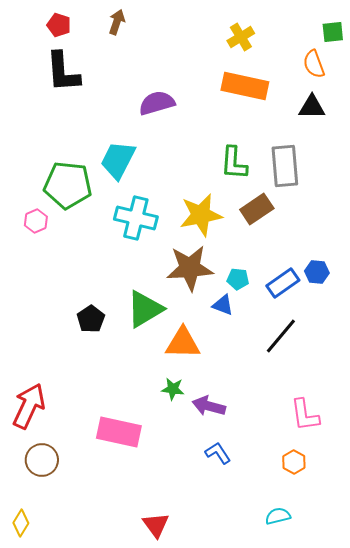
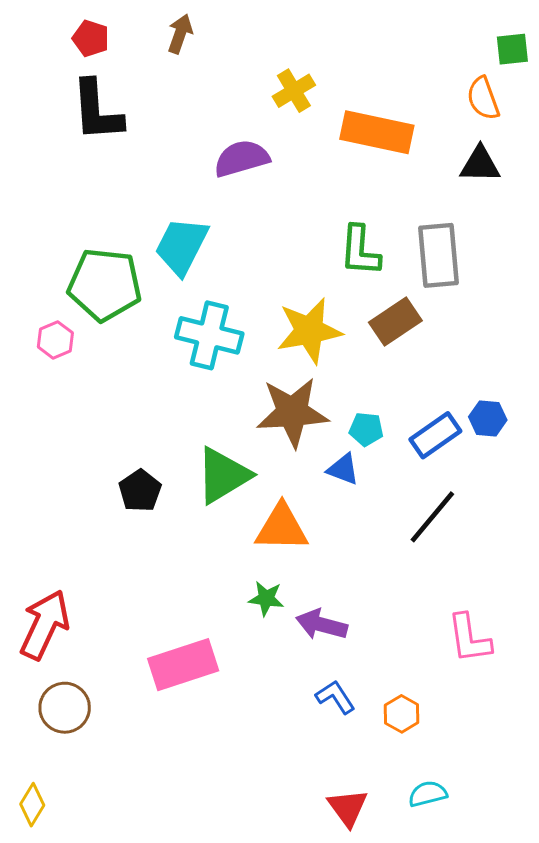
yellow cross: (241, 37) -> (294, 91), moved
pink rectangle: (119, 432) -> (183, 665), turned -30
orange hexagon: (294, 462) -> (402, 714), moved
red triangle: (156, 525) -> (348, 808), moved

